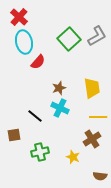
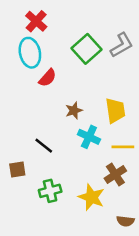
red cross: (19, 17) -> (36, 21), moved
cyan cross: (60, 108) -> (89, 137), moved
yellow star: (73, 157) -> (91, 197), size x1.5

